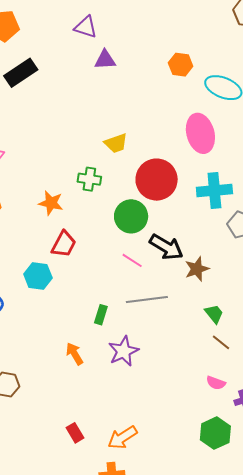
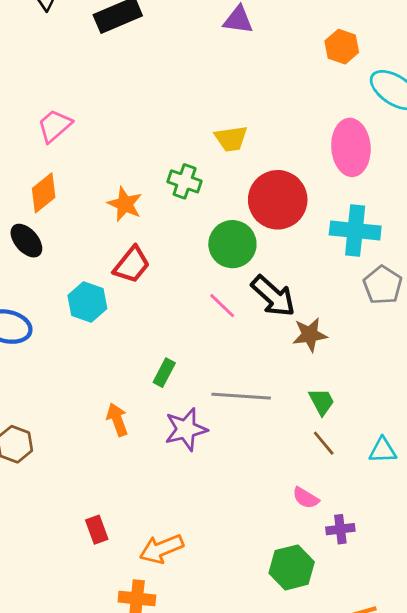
gray line: (147, 299) -> (241, 396), moved

